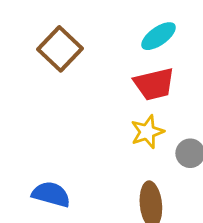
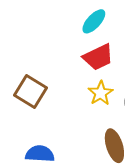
brown square: (60, 49) -> (31, 91), moved

